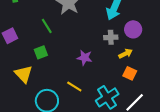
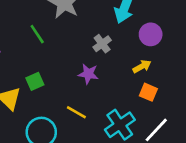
gray cross: (111, 37) -> (102, 44), moved, turned -32
green square: (41, 52) -> (35, 81), moved

